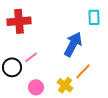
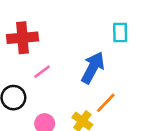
pink line: (31, 57) -> (42, 72), moved

